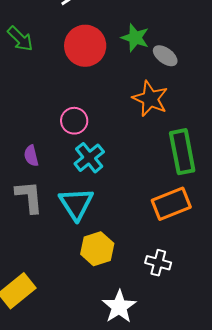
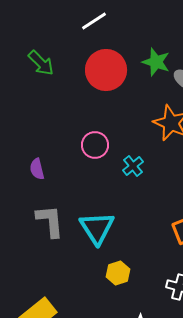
purple semicircle: (31, 156) -> (37, 169), moved
cyan cross: (89, 158) -> (133, 166), moved, size x0.7
yellow hexagon: (97, 249) -> (118, 273), size x0.7

